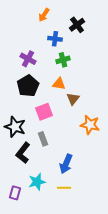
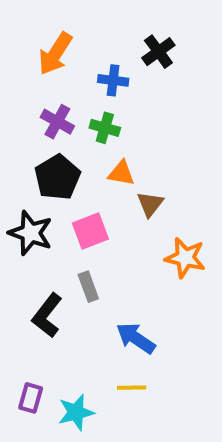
orange arrow: (44, 15) -> (55, 54), moved, size x1.5
green cross: (63, 60) -> (105, 128), moved, turned 32
black star: (15, 127) -> (31, 233), moved
blue arrow: (66, 164) -> (136, 338), turned 102
cyan star: (37, 182) -> (76, 412), moved

